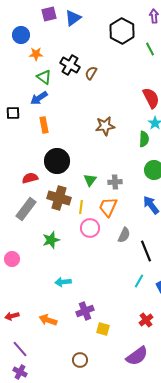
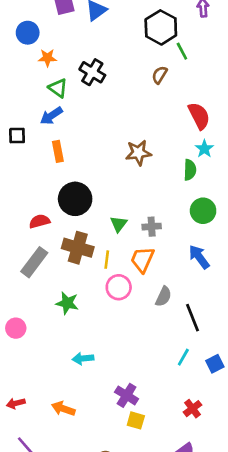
green line: (150, 49) -> (182, 51), moved
brown semicircle: (91, 73) -> (160, 75), moved
green star: (51, 240) -> (67, 303), turned 30
purple cross: (85, 311) -> (127, 395), moved, turned -36

